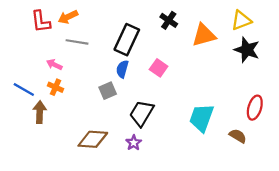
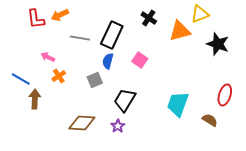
yellow triangle: (241, 20) -> (200, 14), moved
gray line: (77, 42) -> (80, 38), moved
orange cross: (55, 87) -> (59, 76), moved, turned 32

